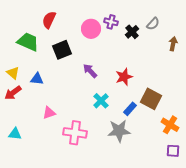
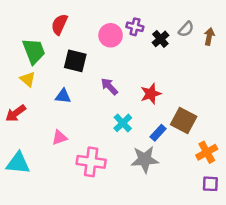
green trapezoid: (28, 42) -> (34, 51), turned 45
brown arrow: (173, 44) -> (209, 37), moved
black square: (62, 50) -> (75, 61), turned 36
yellow triangle: (13, 73) -> (28, 79), moved
blue triangle: (37, 79) -> (63, 96), moved
orange cross: (170, 125) -> (207, 152), turned 30
cyan triangle: (15, 134) -> (18, 163), size x1.5

